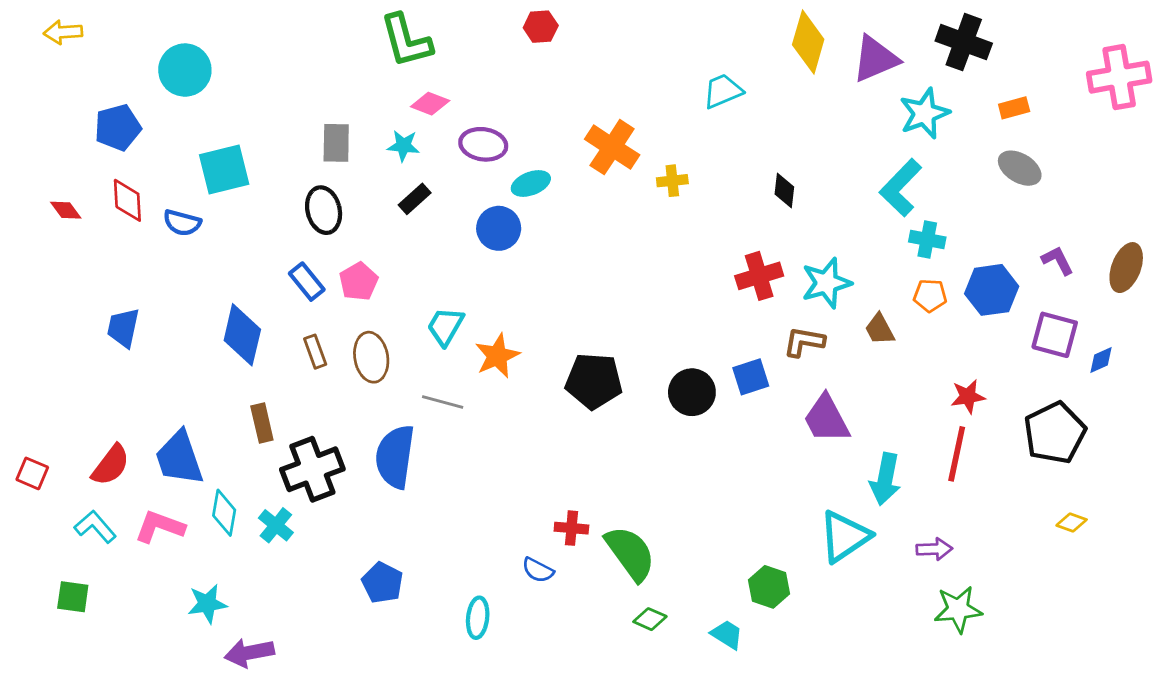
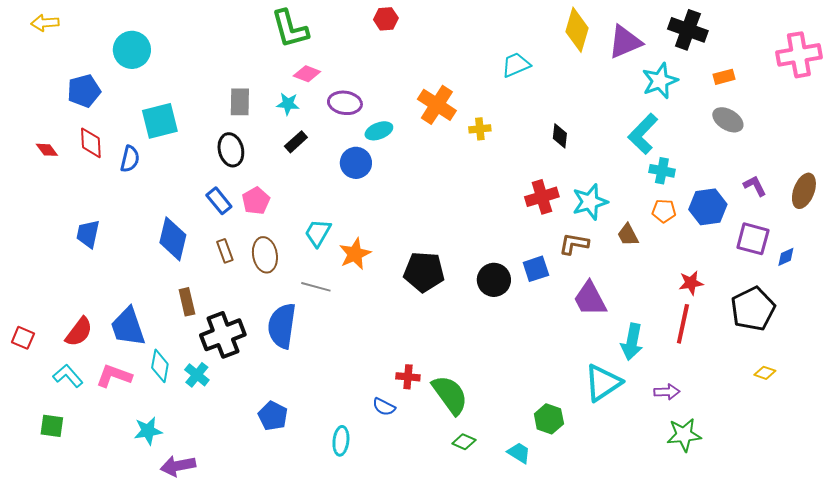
blue semicircle: (182, 223) -> (130, 159), turned -92

